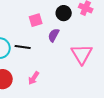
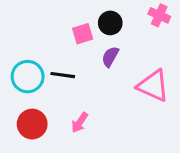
black circle: (64, 13) -> (110, 23), moved
pink triangle: (82, 54) -> (153, 86), turned -35

